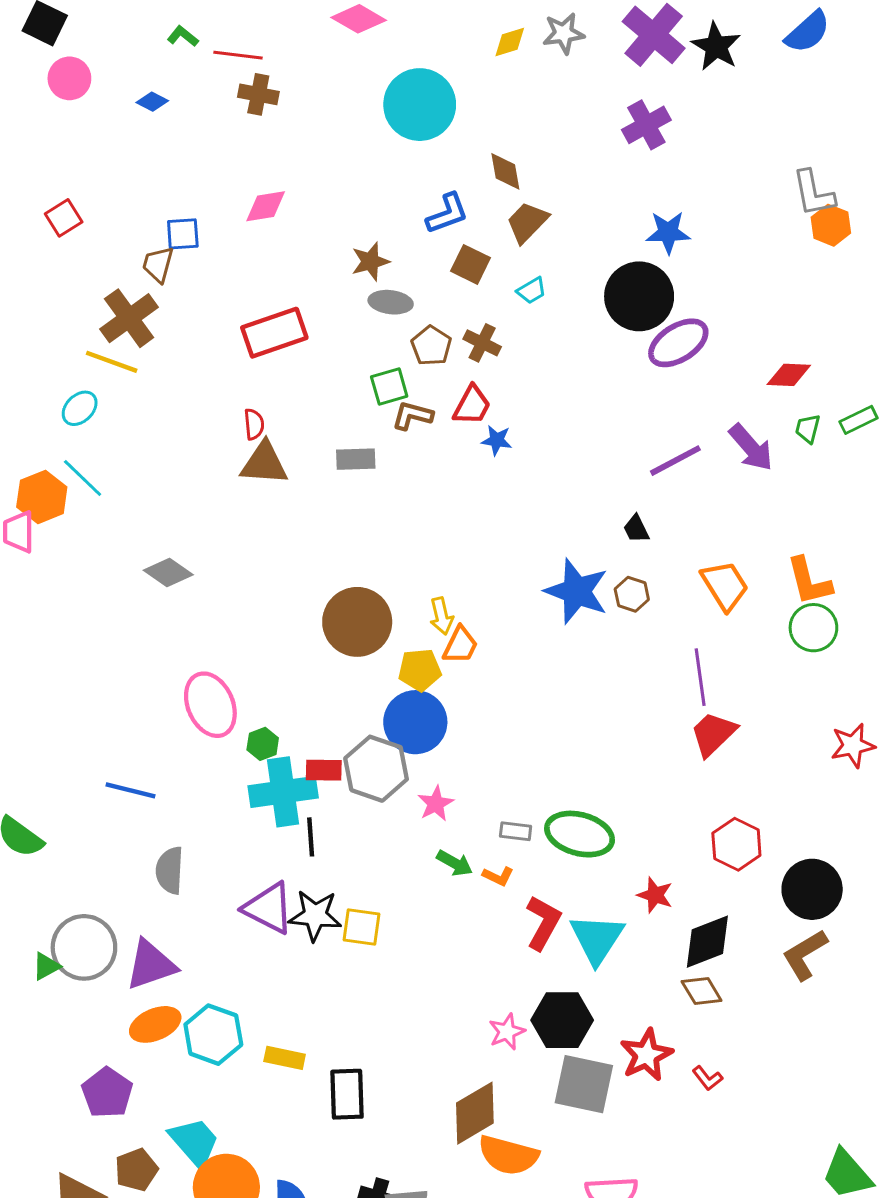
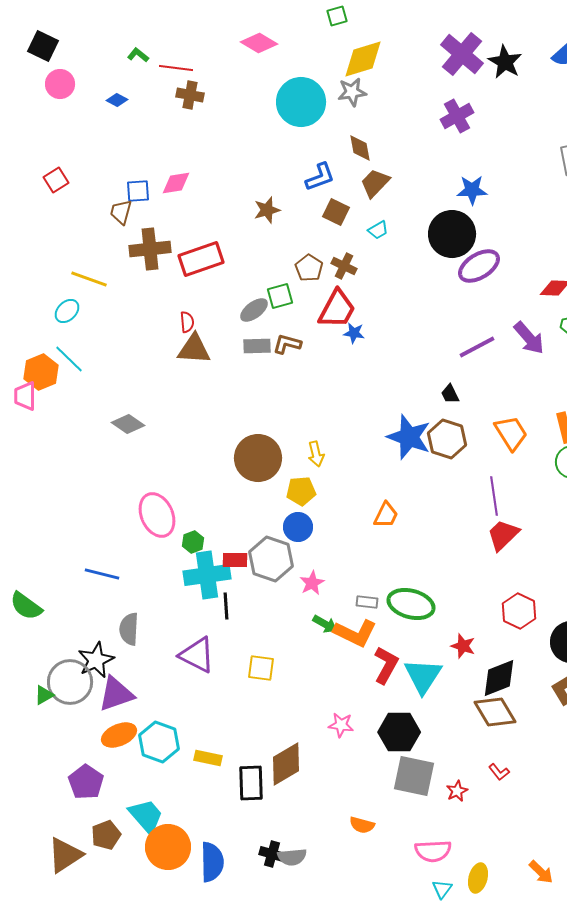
gray star: (564, 33) -> (352, 92), moved
yellow diamond: (510, 42) -> (363, 59), size x1.8
pink diamond: (266, 206) -> (176, 183), moved
gray ellipse: (391, 302) -> (254, 310), moved, turned -44
brown cross: (129, 318) -> (150, 249), moved, turned 30
red trapezoid: (472, 405) -> (337, 309), size x1.4
brown L-shape: (412, 416) -> (287, 344), moved
brown hexagon: (632, 594) -> (447, 439), size x1.6
orange trapezoid: (460, 645) -> (386, 515), moved
blue circle: (415, 722) -> (298, 527), size x0.7
orange L-shape: (498, 876) -> (355, 633), size x2.0
black star: (315, 915) -> (96, 660), moved, turned -30
brown diamond: (702, 991) -> (495, 712), size x1.5
pink star: (507, 1032) -> (341, 725), moved, turned 30
red star: (646, 1055) -> (457, 791), moved, size x0.6
brown diamond: (475, 1113) -> (286, 764), moved
orange semicircle: (508, 1155) -> (362, 825), size x0.6

